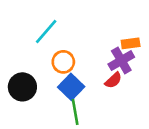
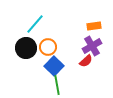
orange rectangle: (131, 43) -> (94, 26), moved
black circle: (22, 87) -> (26, 48), moved

